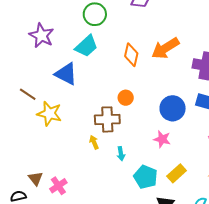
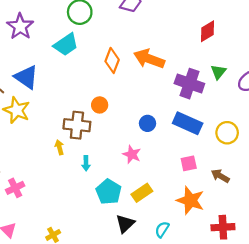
orange arrow: (165, 48) -> (149, 59), turned 44
blue triangle: (66, 74) -> (26, 77), moved
blue circle: (173, 108) -> (148, 123), size x0.6

